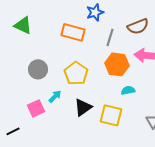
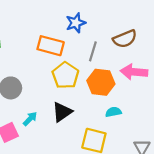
yellow pentagon: (76, 73) -> (65, 75), moved
black triangle: (83, 107) -> (62, 112), moved

